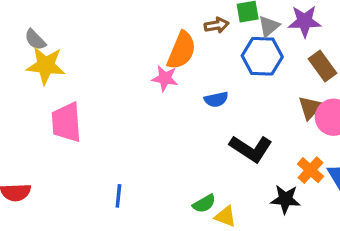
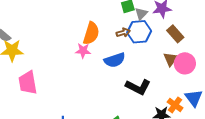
brown arrow: (217, 25) -> (123, 33), moved
blue semicircle: (216, 99) -> (115, 60), size x1.5
orange cross: (311, 170) -> (175, 105), moved

